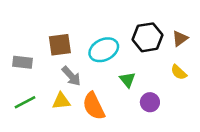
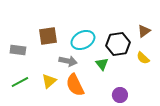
black hexagon: (147, 37) -> (118, 44), moved
gray arrow: (71, 76) -> (68, 61), moved, turned -36
yellow triangle: (61, 101) -> (49, 81), turned -35
purple circle: (150, 102) -> (120, 95), moved

